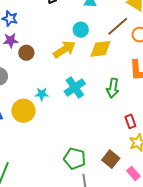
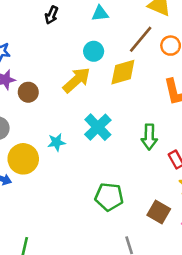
green arrow: (113, 88) -> (149, 137), moved
yellow circle: (23, 111) -> (23, 159), moved
green pentagon: (75, 159) -> (109, 197), moved

